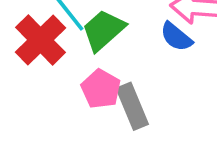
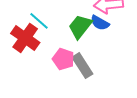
green trapezoid: (103, 30) -> (80, 26), moved

